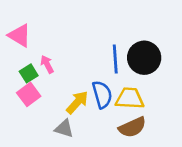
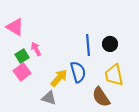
black circle: (144, 58) -> (110, 44), size x0.6
yellow trapezoid: (130, 98) -> (114, 75), moved, turned -105
brown semicircle: (132, 127) -> (101, 97), turned 80

